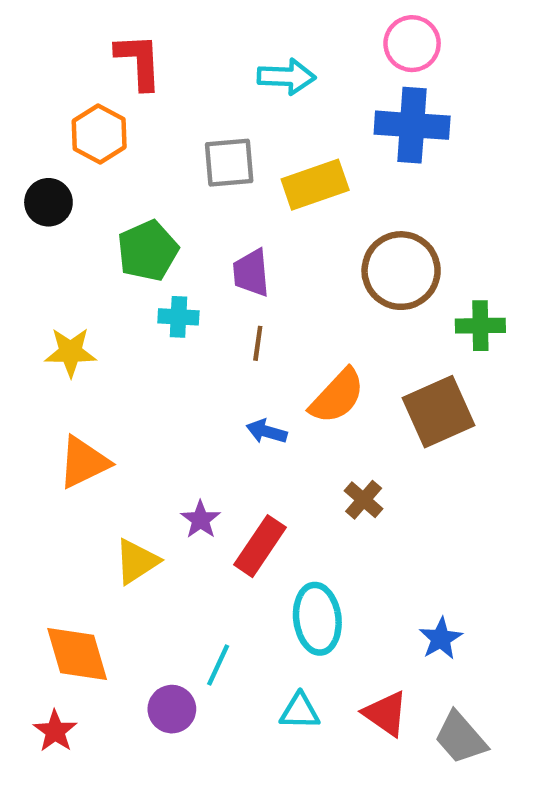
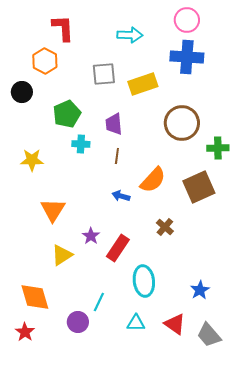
orange triangle: (84, 462) -> (53, 210), moved, turned -32

